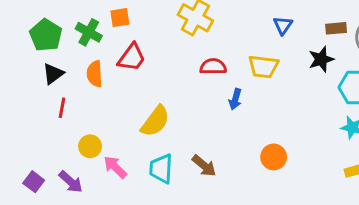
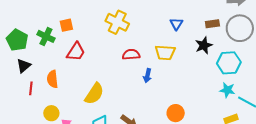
orange semicircle: (95, 74) -> (52, 79), moved

